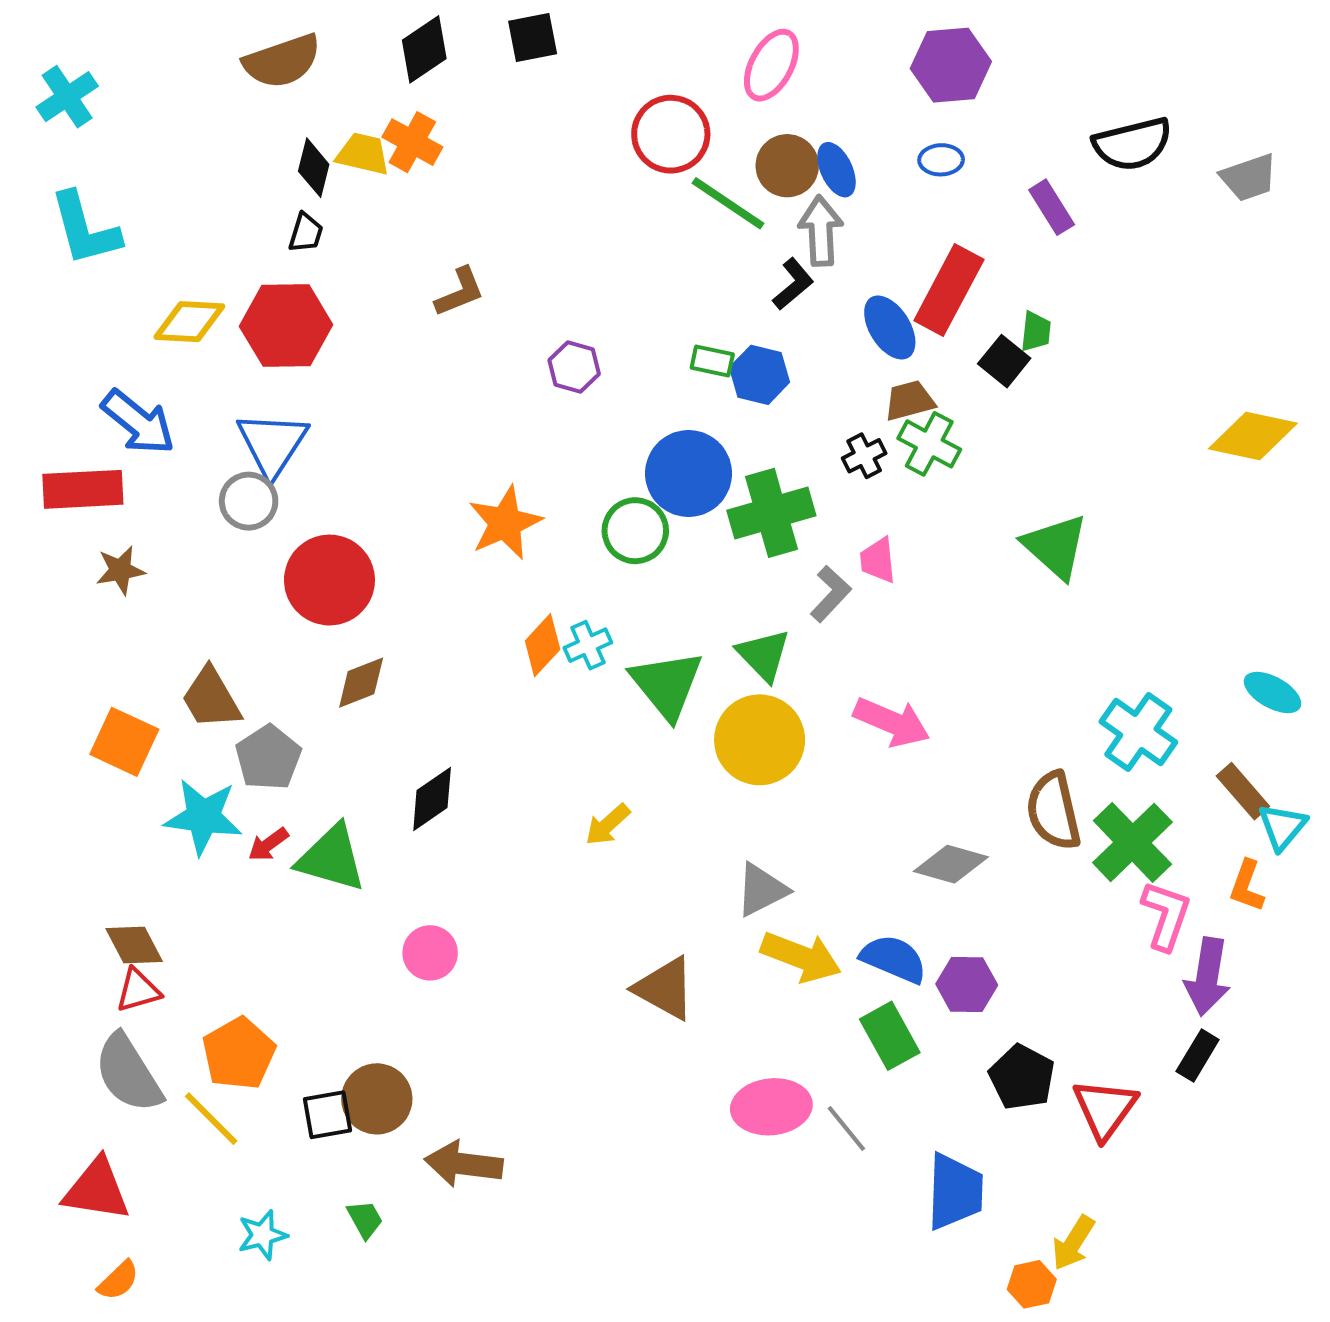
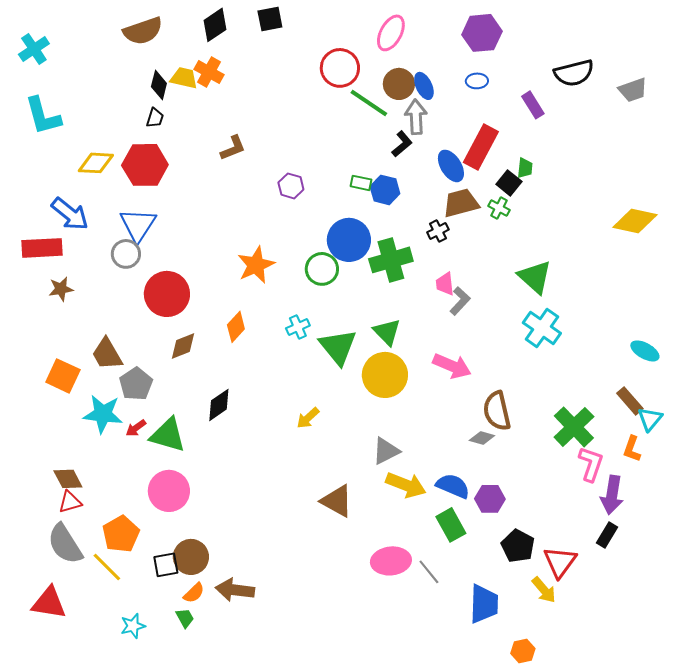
brown trapezoid: (910, 400) -> (461, 203), size x1.4
green cross: (929, 444) -> (499, 208), moved, size x0.7
gray L-shape: (831, 594) -> (460, 301), moved
orange diamond: (543, 645) -> (236, 327), moved
cyan cross: (1138, 732) -> (542, 328), moved
brown semicircle: (1054, 811) -> (497, 411), moved
gray diamond: (951, 864) -> (482, 438), size x0.7
pink circle: (430, 953) -> (169, 491), moved, size x1.5
yellow arrow: (1073, 1243) -> (544, 590), moved, turned -72
orange semicircle: (118, 1280) -> (194, 593), moved

